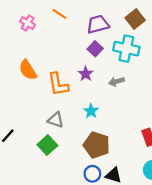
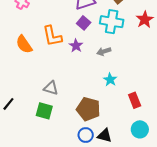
orange L-shape: (58, 84) -> (52, 36), moved
cyan star: (91, 111) -> (110, 80), moved
green square: (47, 145) -> (44, 111), turned -30

